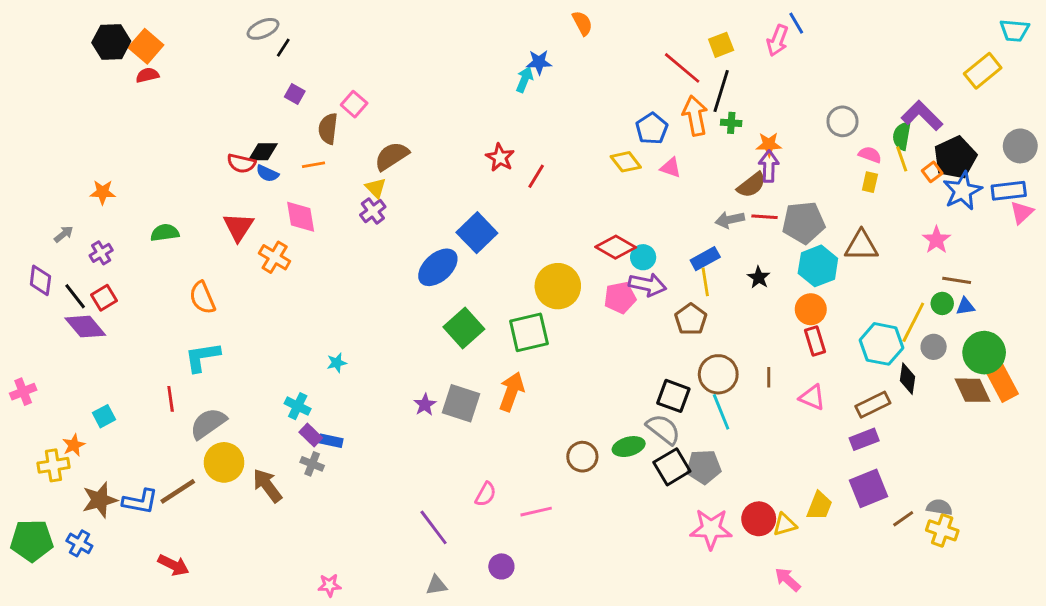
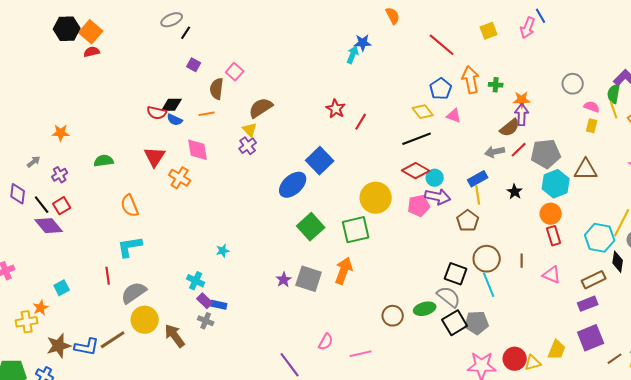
red line: (682, 68) -> (442, 45), moved
black line: (721, 91) -> (417, 139), moved, turned 52
red line: (764, 217) -> (519, 150), turned -48

